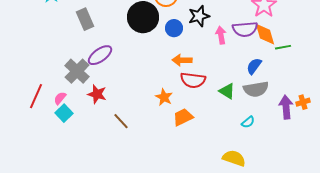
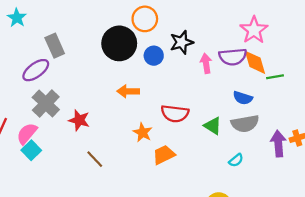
purple ellipse: (100, 55) -> (36, 70), moved
orange arrow: (182, 60) -> (128, 91), moved
blue semicircle: (254, 66) -> (243, 98), turned -108
red star: (97, 94) -> (79, 120), moved
pink semicircle: (60, 98) -> (27, 134), size x1.5

